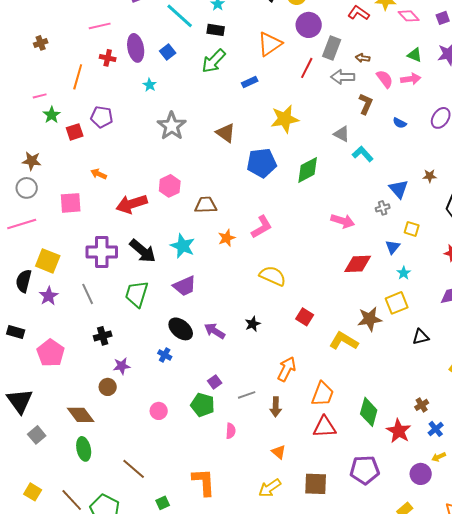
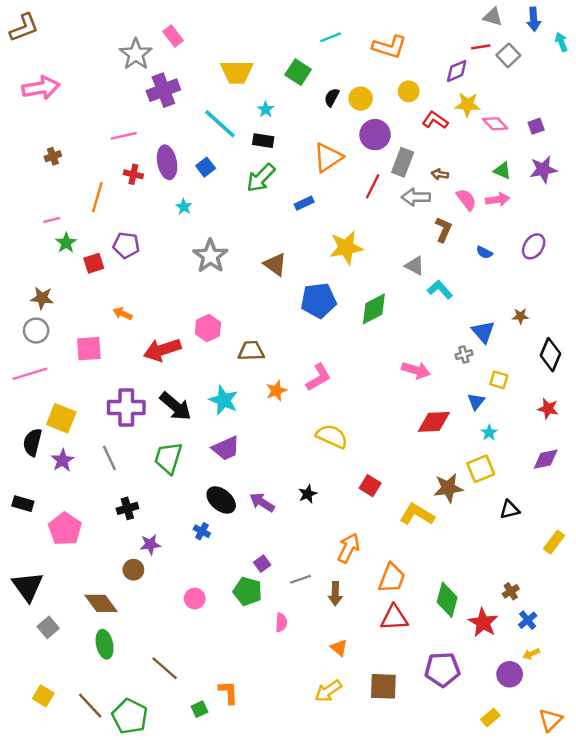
orange L-shape: (204, 482) -> (228, 692), moved, size x0.7

